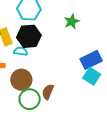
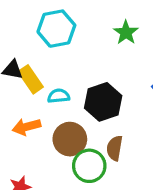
black hexagon: (29, 36) -> (103, 102), moved

